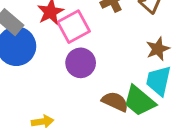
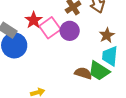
purple circle: (81, 63) -> (70, 31), moved

